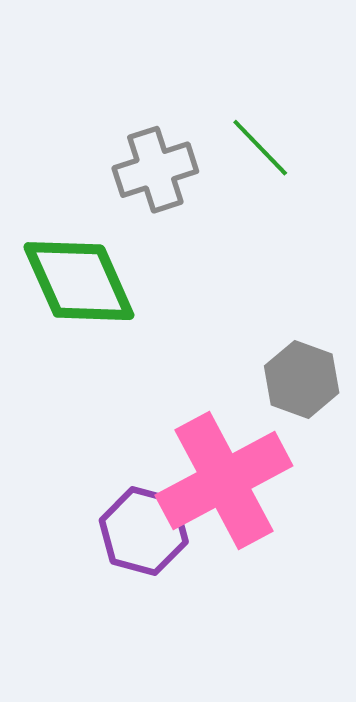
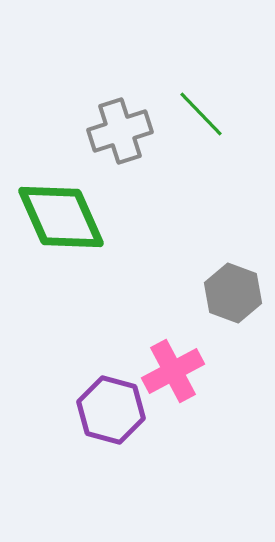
pink cross: (224, 480) -> (173, 371), size x0.6

